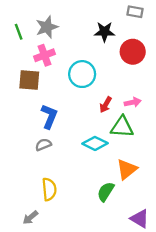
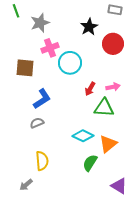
green line: (19, 32) -> (16, 11), moved
black star: (104, 32) -> (89, 27), turned -30
pink cross: (44, 55) -> (50, 48), moved
blue L-shape: (49, 116) -> (42, 99), turned 35
cyan diamond: (95, 143) -> (83, 136), moved

